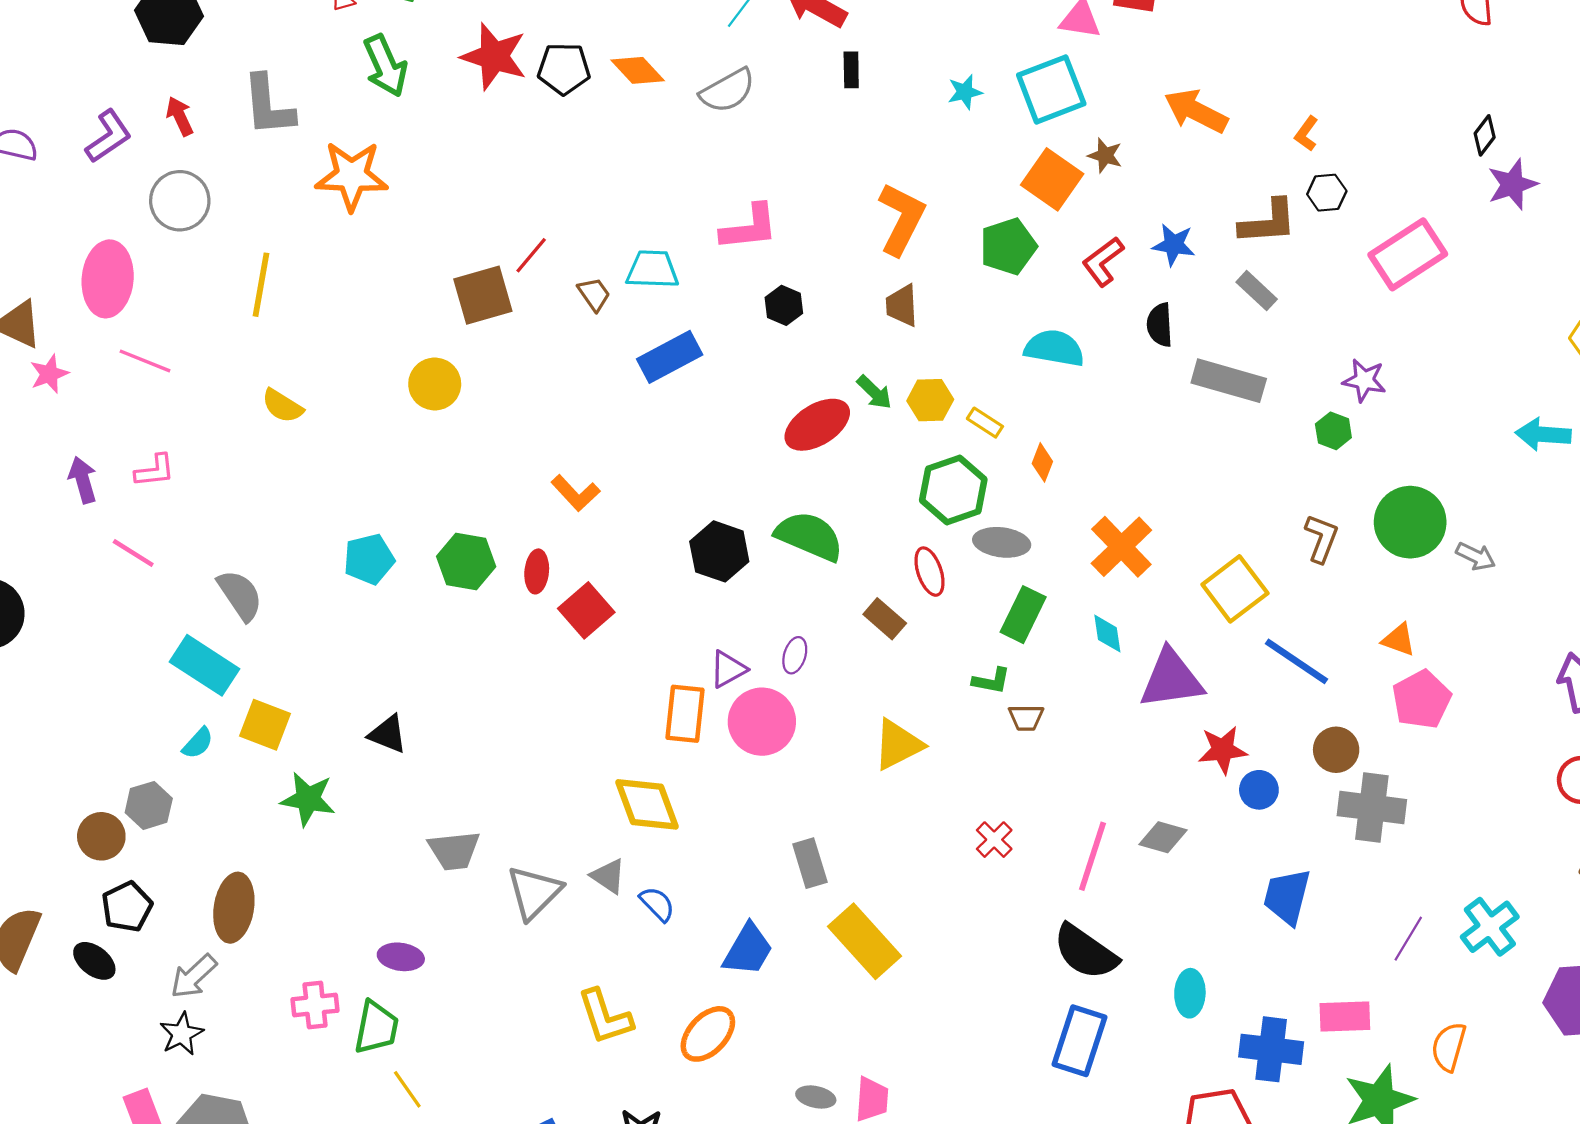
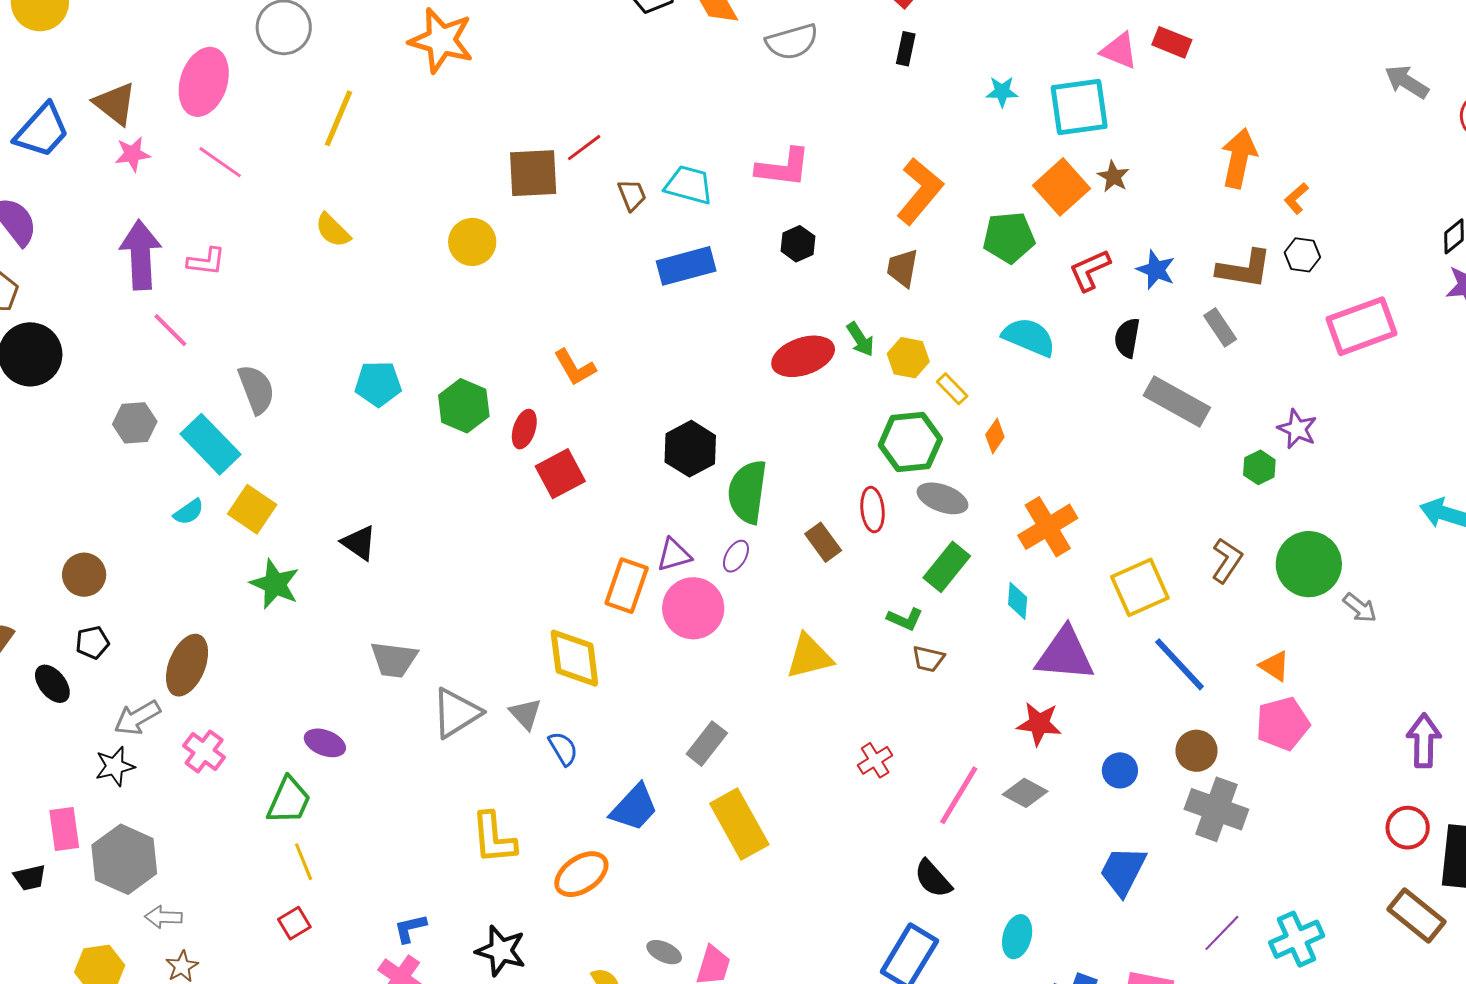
orange arrow: (1196, 111) -> (1239, 158), moved, turned 62
purple arrow: (83, 480) -> (141, 255), size x1.6
green semicircle: (809, 536) -> (747, 492), moved, turned -118
red star: (1223, 750) -> (1039, 724), moved
gray hexagon: (149, 805) -> (135, 423), moved
gray rectangle: (810, 863) -> (707, 744), turned 42
black pentagon: (127, 907) -> (92, 642), size x0.7
black semicircle: (1085, 952) -> (933, 879), size x0.7
pink cross: (315, 1005) -> (204, 752), moved, turned 30

